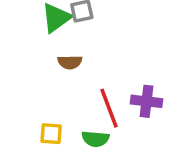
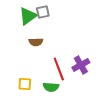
purple cross: (146, 101) -> (81, 65), turned -36

